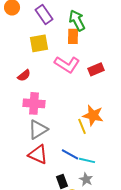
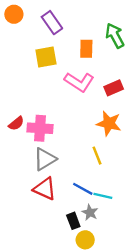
green arrow: (77, 20) -> (115, 36), moved
red semicircle: (24, 75) -> (16, 123), moved
orange star: (93, 115) -> (109, 123), moved
gray star: (86, 179) -> (90, 213), moved

